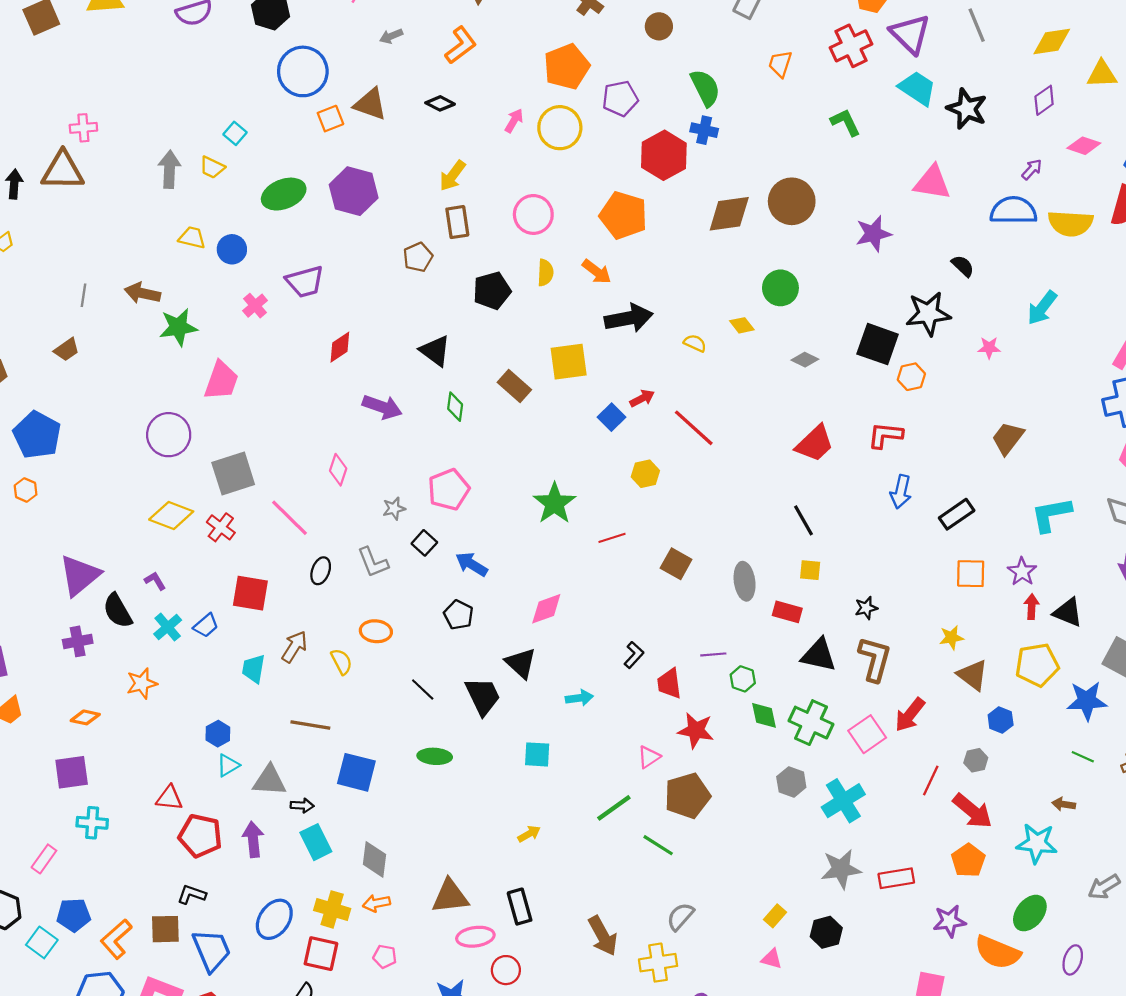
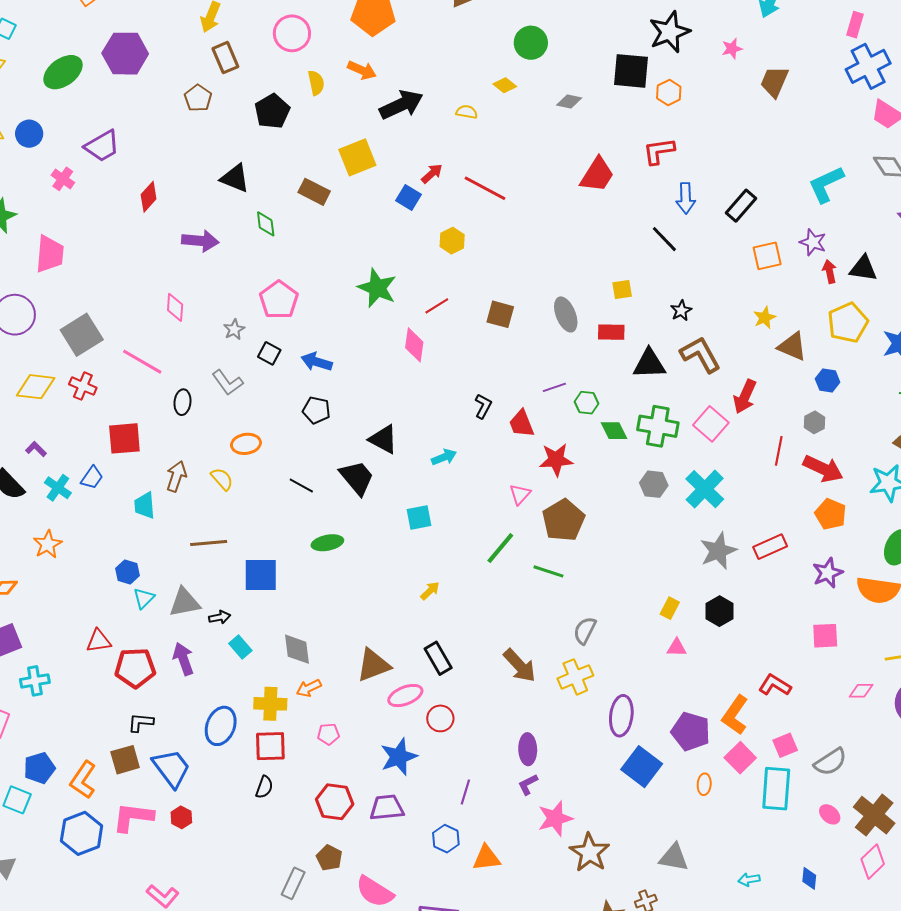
brown trapezoid: (1008, 438) -> (774, 82), moved
black line: (804, 520) -> (664, 239), moved
pink diamond: (546, 609) -> (414, 345), moved, turned -48
brown L-shape: (875, 659) -> (701, 355), turned -30
cyan rectangle: (316, 842) -> (240, 647), size x0.7

